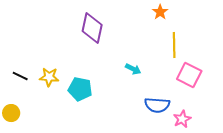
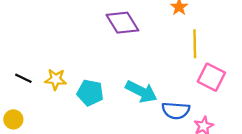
purple diamond: (92, 28) -> (122, 23), moved, turned -44
cyan arrow: (133, 69) -> (141, 92), moved, size x1.8

